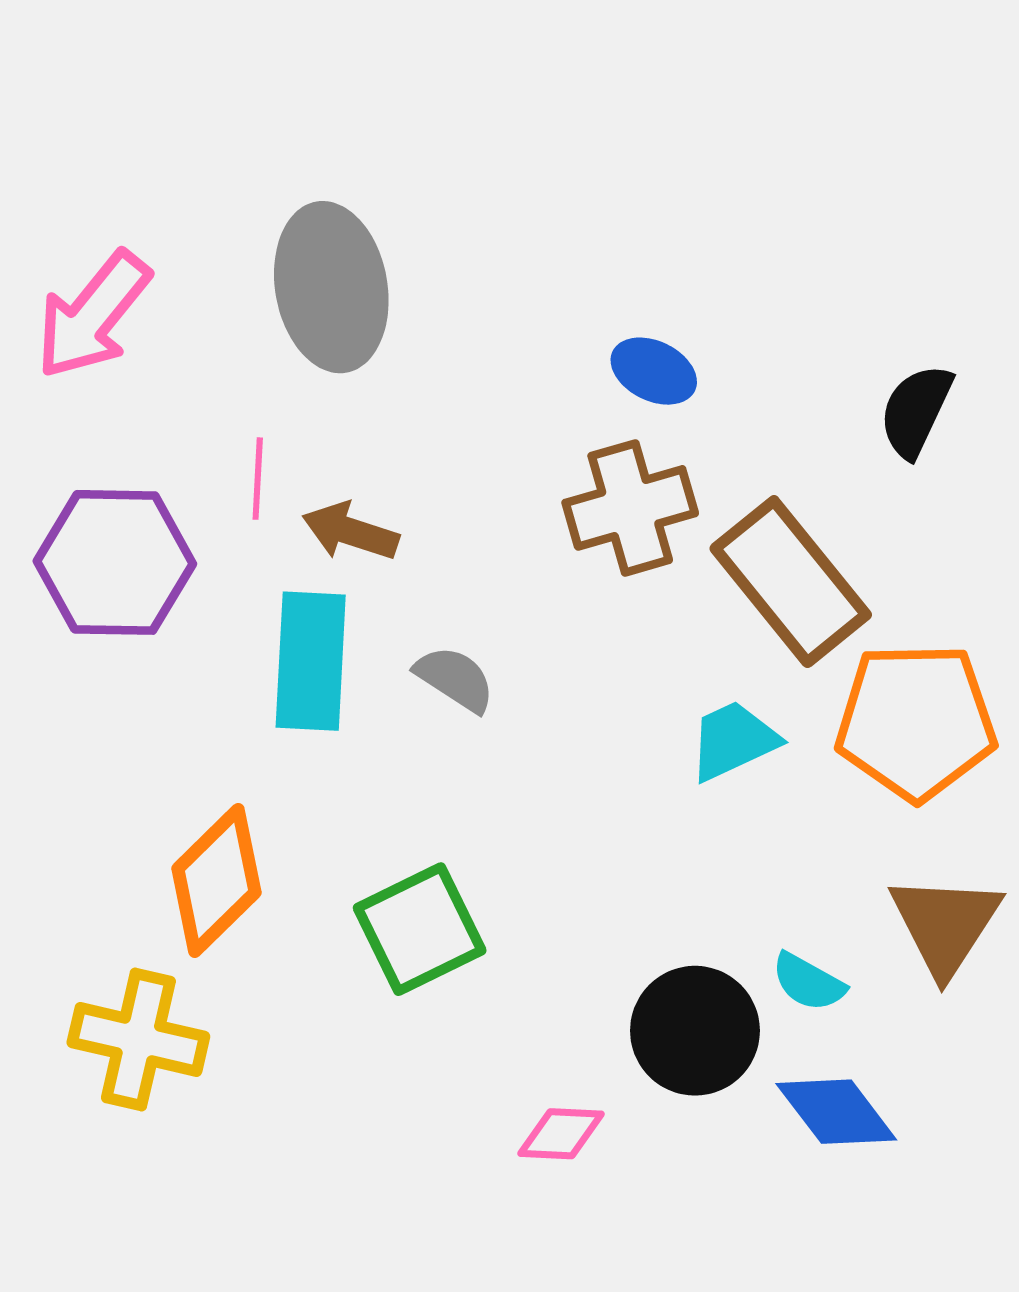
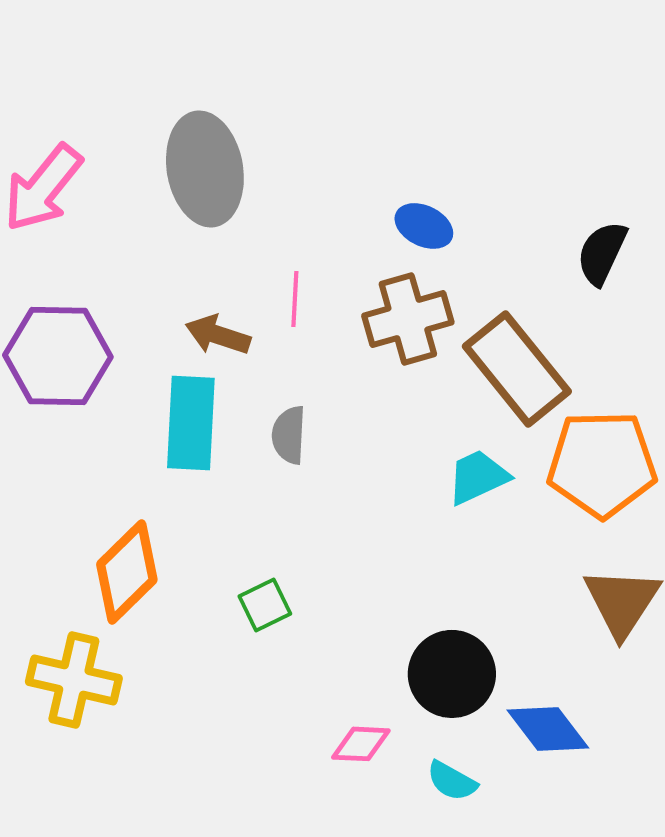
pink line: (258, 479) -> (295, 299), moved
gray semicircle: (455, 679) -> (289, 435), turned -120
green square: (420, 929) -> (265, 605), size x0.6
cyan semicircle: (808, 982) -> (452, 781), moved

